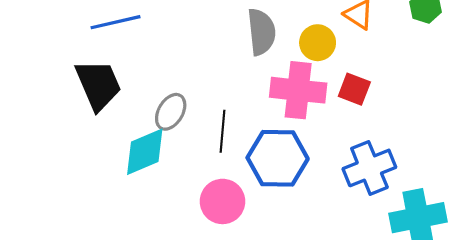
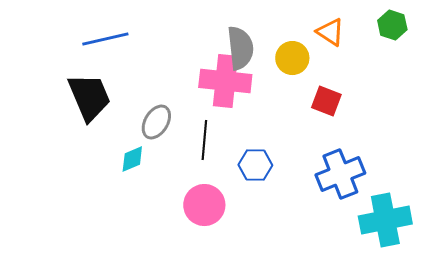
pink cross: (298, 90) -> (225, 81), moved
cyan diamond: (145, 152) -> (132, 159), size x0.6
blue hexagon: (278, 158) -> (255, 165), size x0.6

